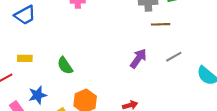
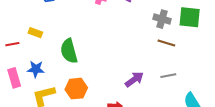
purple arrow: (138, 58) -> (134, 79), moved
green semicircle: (65, 66) -> (69, 51), size x1.4

